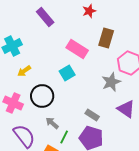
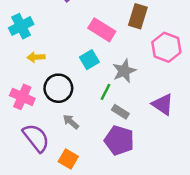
yellow arrow: (24, 71) -> (36, 57), turned 32
gray star: (111, 82) -> (124, 71), moved
green line: (64, 137) -> (106, 92), moved

